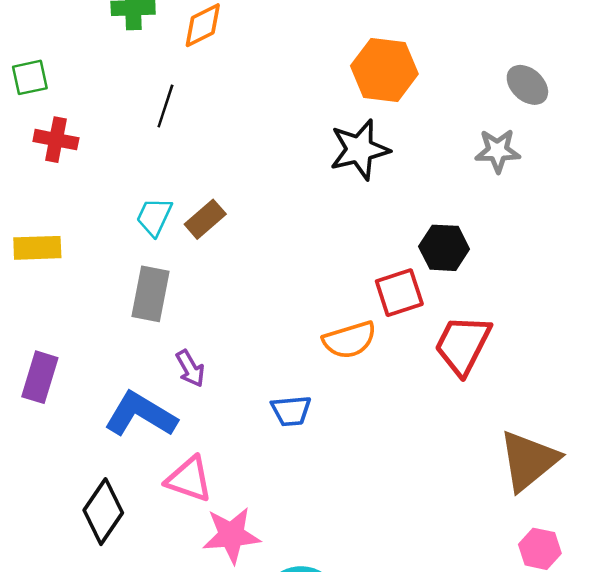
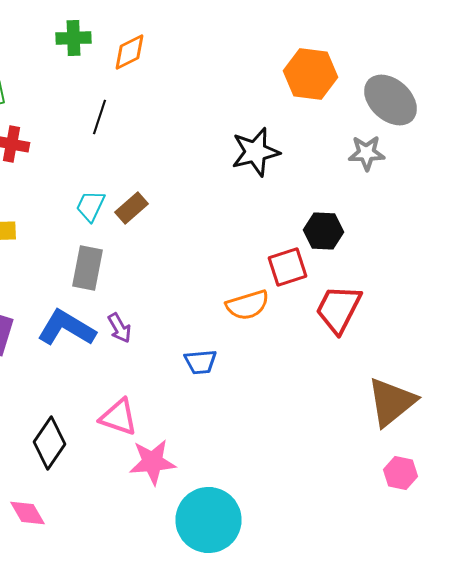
orange hexagon: (384, 70) -> (310, 74), moved
gray ellipse: (527, 85) -> (390, 100), size x1.6
blue L-shape: (141, 415) -> (66, 328), moved

